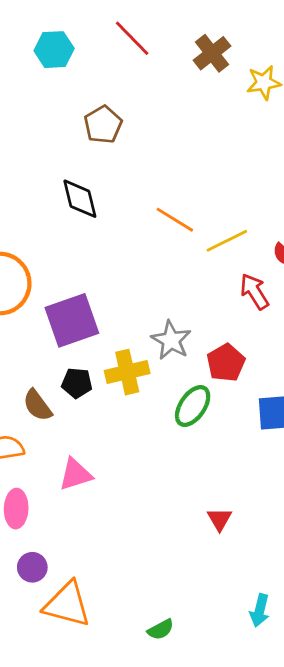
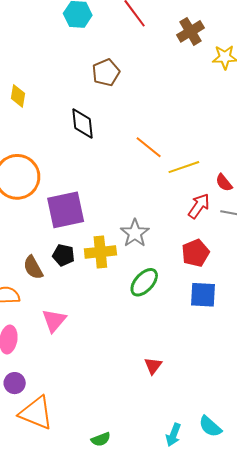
red arrow: (254, 292) -> (199, 206), turned 60
red pentagon: (226, 363) -> (195, 253), moved
pink triangle: (75, 474) -> (54, 320), turned -40

